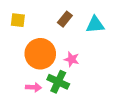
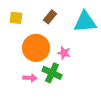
brown rectangle: (65, 19) -> (50, 17), moved
cyan triangle: (95, 25) -> (85, 22), size x1.4

